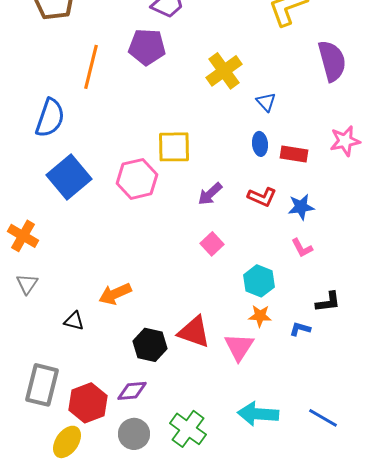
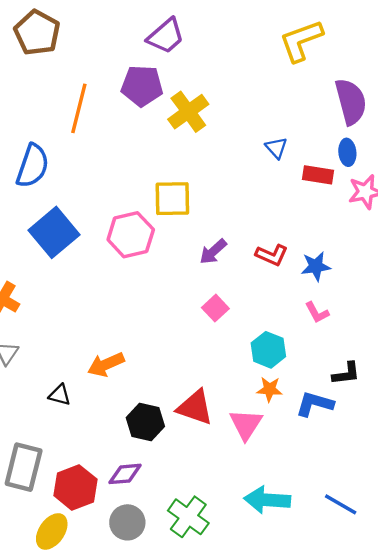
yellow cross: (224, 71) -> (188, 112), moved
blue ellipse: (260, 144) -> (347, 152), moved
red rectangle: (294, 154) -> (318, 175), moved
blue L-shape: (300, 329) -> (315, 404), size x1.6

